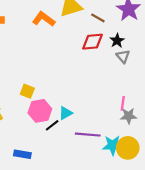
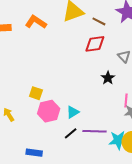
orange L-shape: (44, 19) -> (36, 22), moved
black star: (117, 41) -> (108, 78), moved
black line: (52, 125) -> (71, 133), moved

